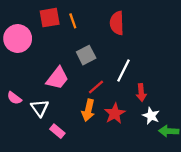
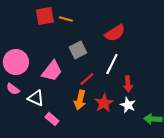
orange line: (73, 21) -> (66, 19), turned -56
red semicircle: (117, 23) -> (115, 33), moved, turned -120
pink circle: (18, 39) -> (16, 62), moved
white triangle: (40, 108) -> (36, 98), turned -30
white star: (151, 116) -> (128, 105), moved

